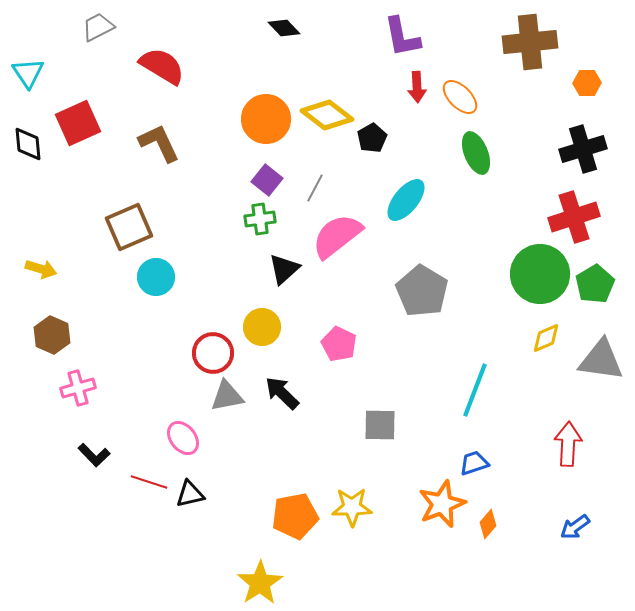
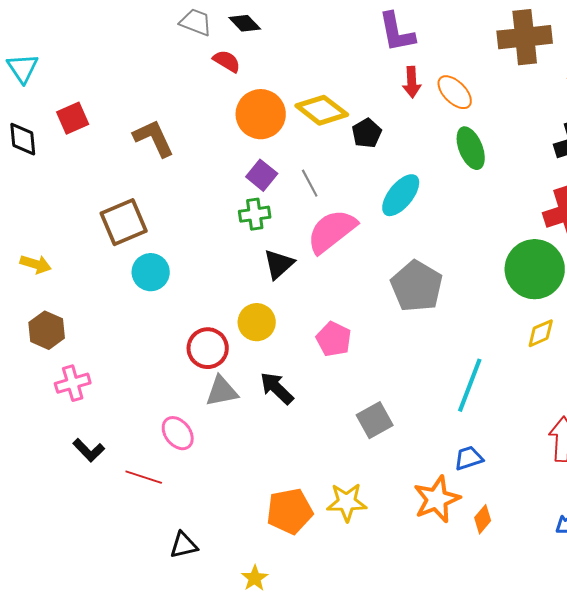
gray trapezoid: (98, 27) -> (196, 22), moved, turned 48
black diamond: (284, 28) -> (245, 23), moved
red semicircle: (162, 66) -> (227, 61), moved, size x0.6
red square: (78, 123) -> (73, 118), size x0.7
gray line: (315, 188) -> (310, 183), turned -56
gray square: (380, 425) -> (375, 420), turned -30
black triangle: (190, 494) -> (184, 545), moved
yellow star: (260, 583) -> (255, 578), size x0.6

